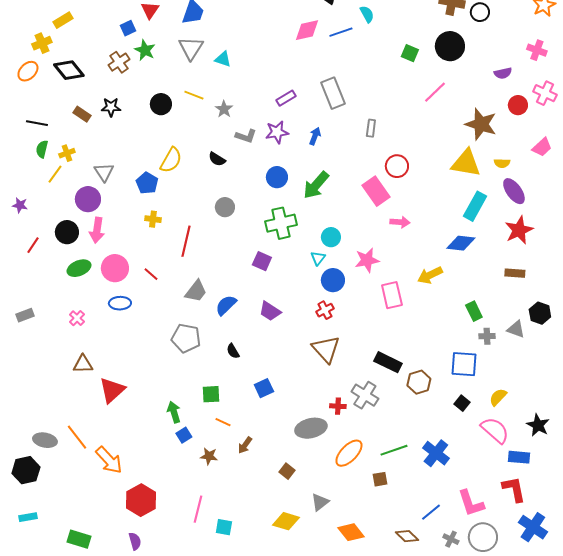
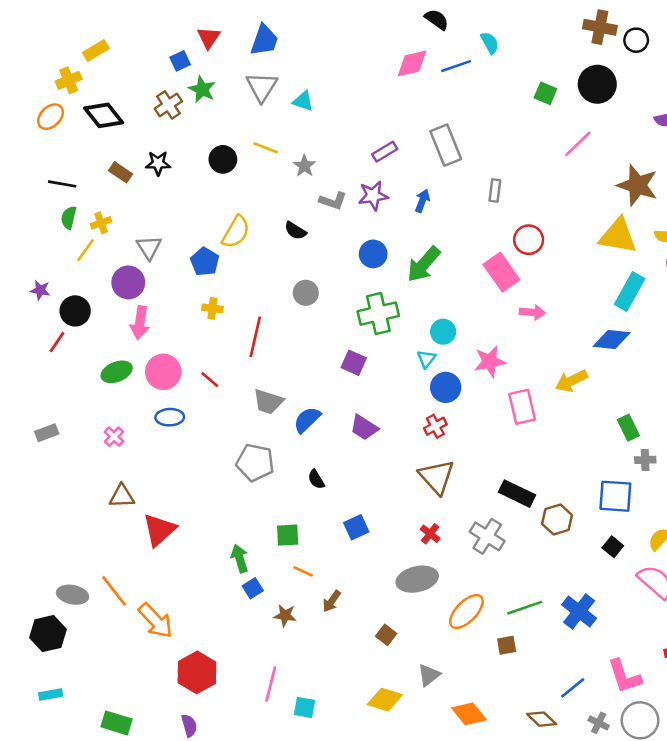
black circle: (67, 232) -> (75, 311), moved
gray trapezoid: (196, 291) -> (268, 402), turned 70
red cross: (338, 406) -> (430, 534), moved, turned 35

